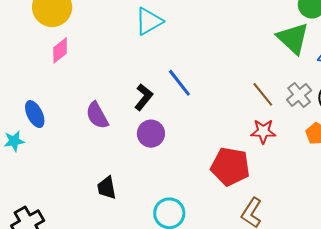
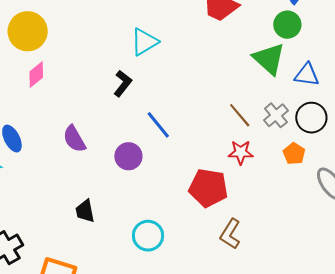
cyan triangle: (149, 21) -> (144, 42), moved
blue line: (179, 83) -> (158, 125), moved
black L-shape: (144, 97) -> (123, 83), moved

